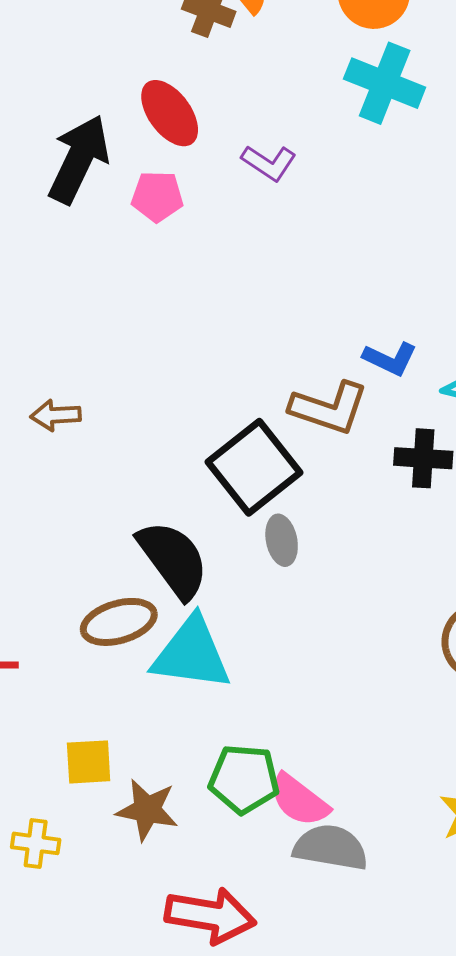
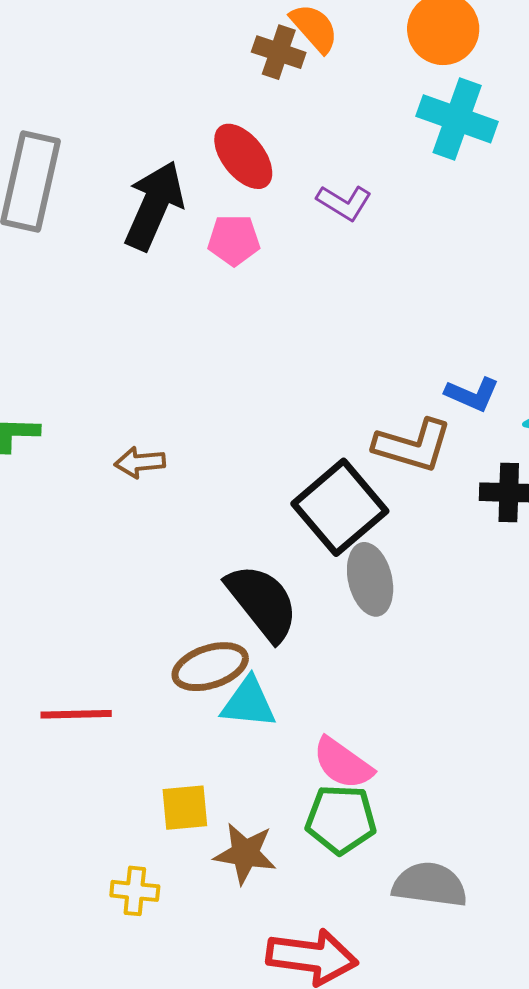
gray ellipse: (282, 540) -> (370, 579), size x1.4
cyan triangle: (191, 654) -> (249, 703), moved, size x0.7
pink semicircle: (299, 800) -> (343, 763), moved

